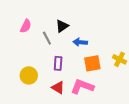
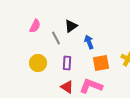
blue arrow: (80, 42) -> (89, 42), turned 64
yellow circle: (29, 75) -> (38, 63), moved

